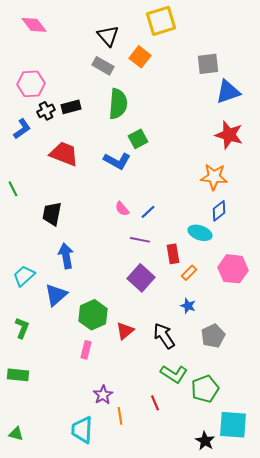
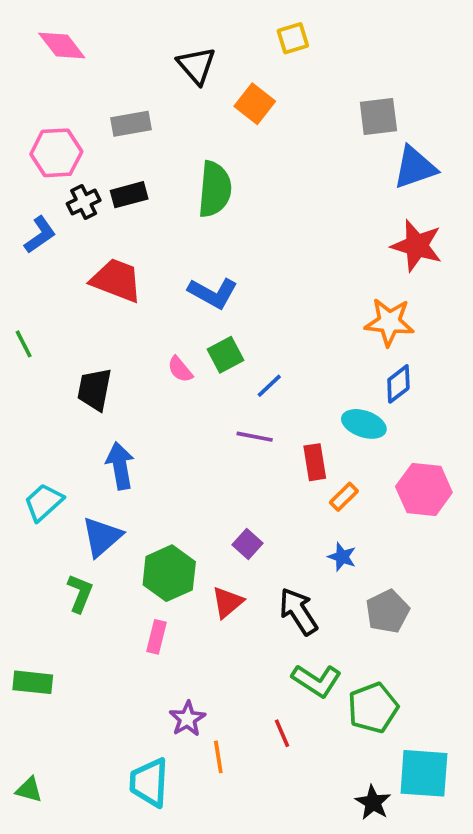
yellow square: (161, 21) -> (293, 38), size x0.6
gray rectangle: (103, 66) -> (131, 124), moved, turned -40
green square: (138, 139) -> (226, 355), moved
pink semicircle: (122, 209) -> (180, 369), moved
purple square: (141, 278) -> (247, 544), moved, size x0.6
green L-shape: (22, 328) -> (80, 593), moved

